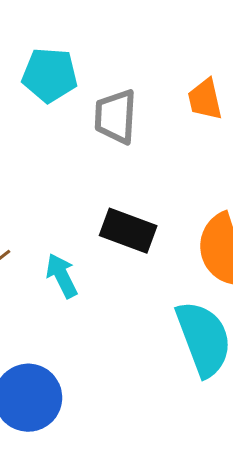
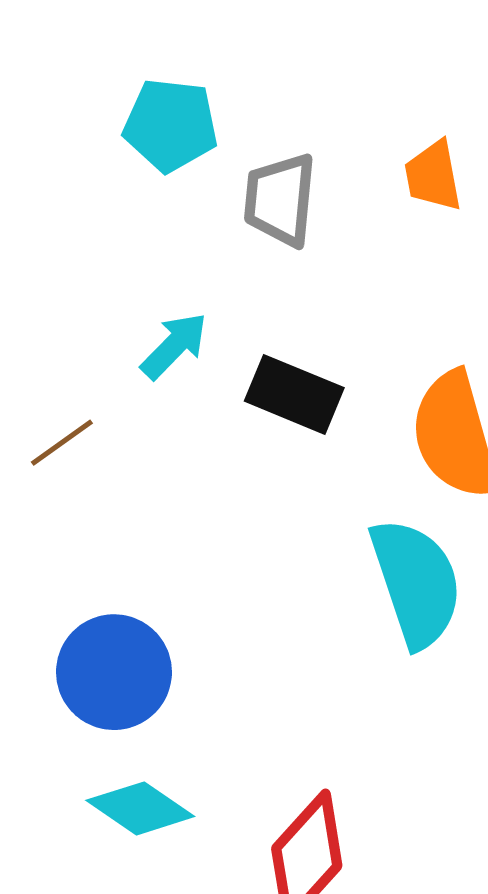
cyan arrow: (62, 276) -> (174, 346), moved, turned 69

